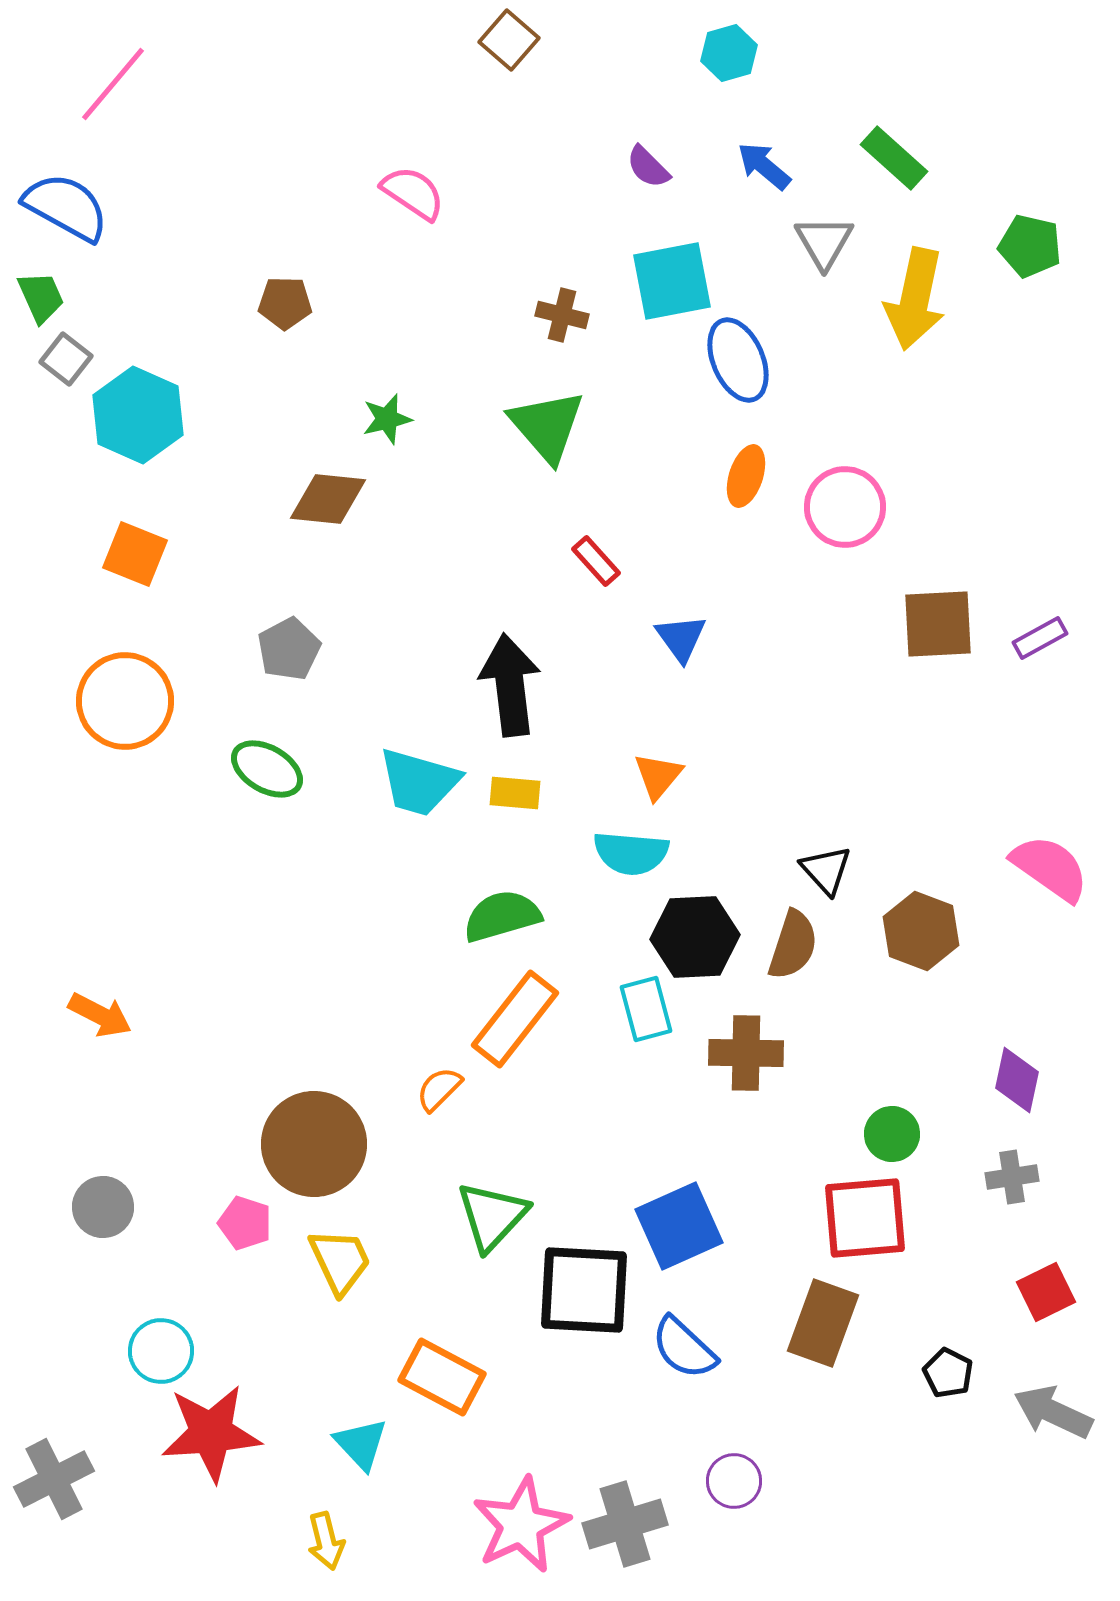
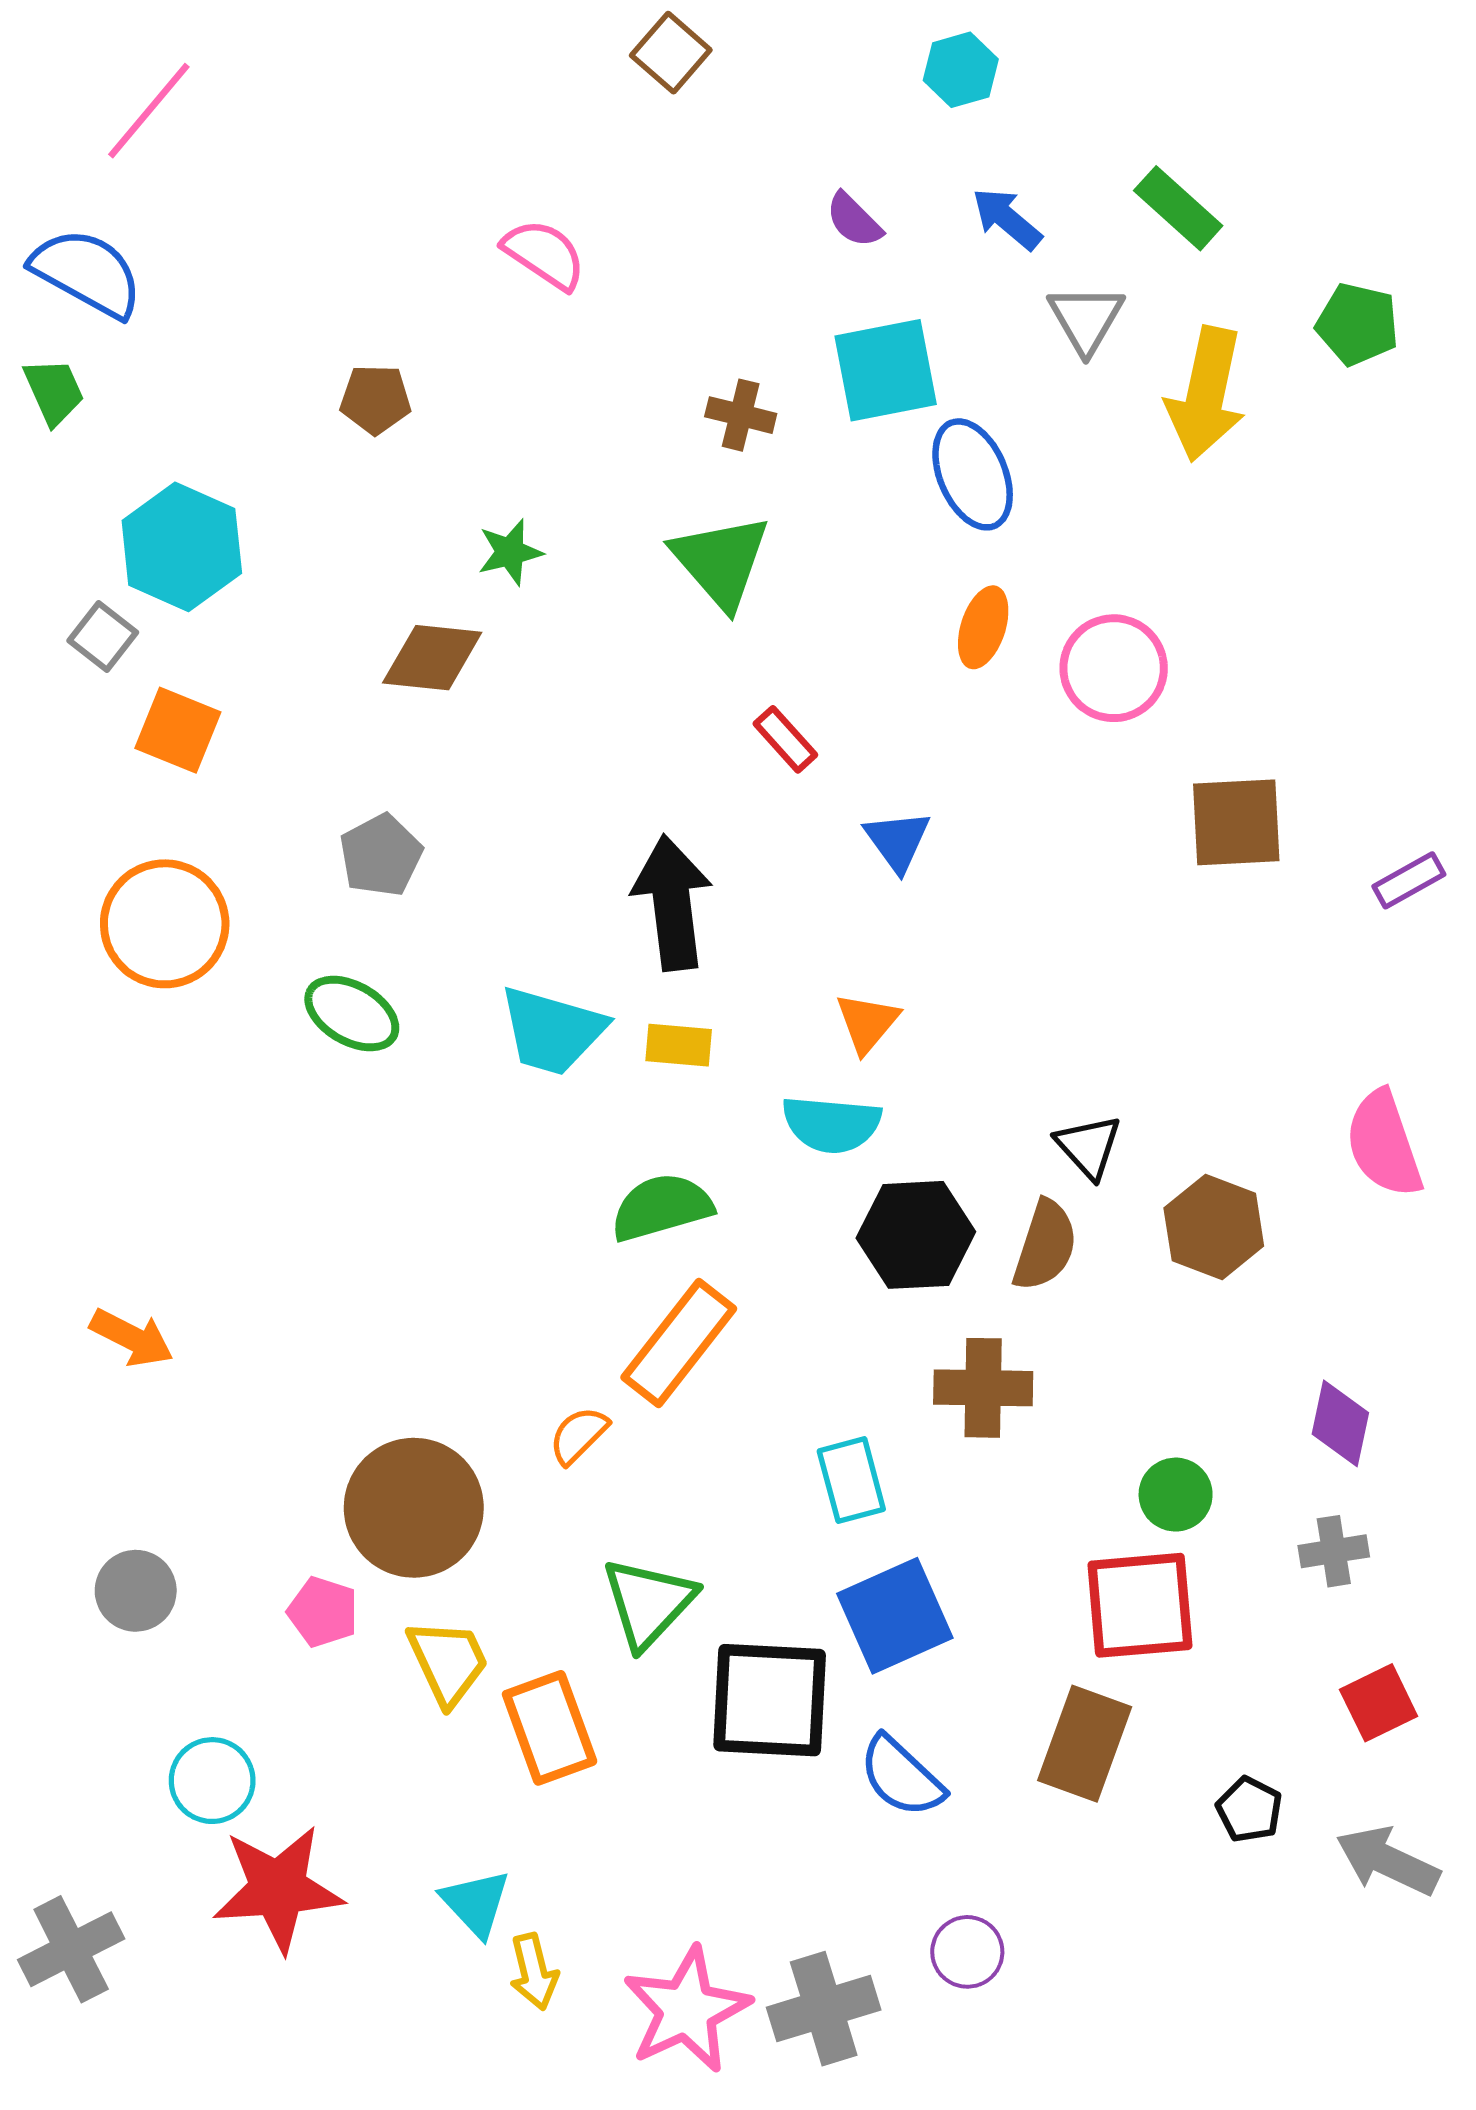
gray square: (66, 359) -> (103, 637), moved
purple rectangle: (1040, 638) -> (1409, 880), moved
pink semicircle: (1050, 868) -> (1384, 1144), turned -144
cyan rectangle: (646, 1009) -> (851, 1480), moved
orange rectangle: (442, 1377) -> (550, 1728), moved, turned 42
yellow arrow: (326, 1541) -> (534, 1972), moved

